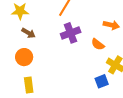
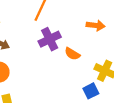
orange semicircle: (98, 44) -> (72, 54), moved

